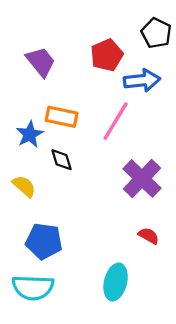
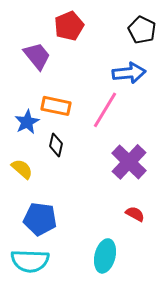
red pentagon: (107, 55) -> (69, 26), moved
black diamond: (62, 160) -> (56, 145), turned 30

